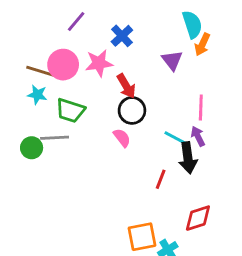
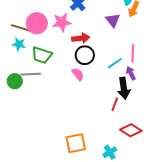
red arrow: (126, 86) -> (81, 38), turned -66
cyan line: (175, 138) -> (115, 63), moved, turned -63
red line: (161, 179) -> (115, 104), moved
red diamond: (198, 218) -> (131, 130), turned 50
orange square: (142, 237) -> (76, 143), moved

